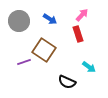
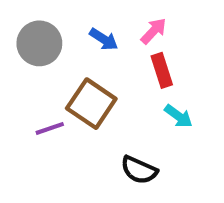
pink arrow: (82, 15) -> (153, 31), moved
cyan arrow: (89, 67) -> (178, 116), moved

